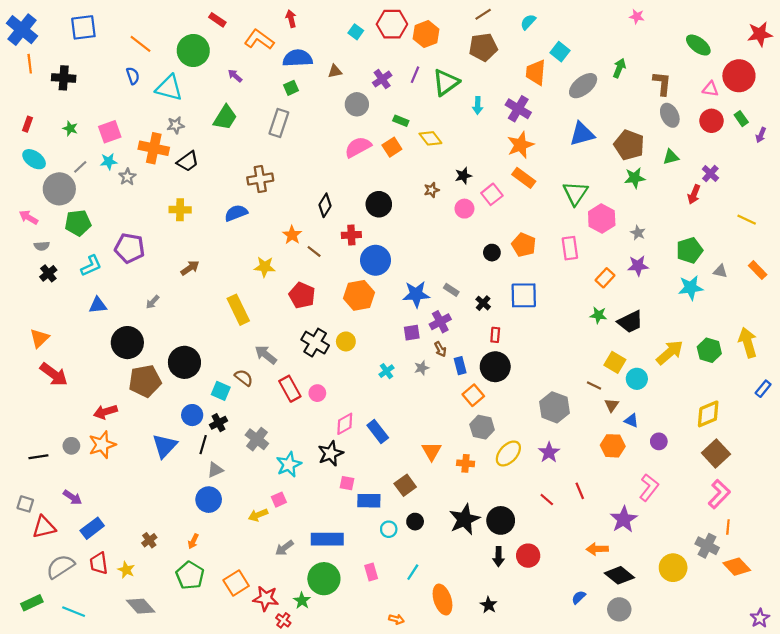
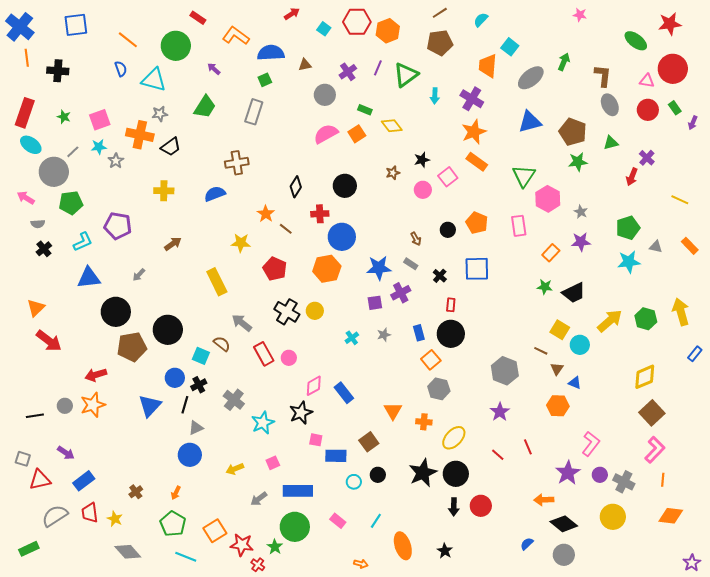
red arrow: (291, 19) -> (292, 14), moved, turned 70
red star: (760, 34) -> (670, 24), moved
red rectangle: (27, 124) -> (25, 113), size x2.0
blue triangle: (98, 305) -> (89, 278), size x1.4
brown arrow: (440, 349) -> (416, 239), moved
purple circle: (659, 441) -> (600, 475), moved
yellow ellipse: (508, 453) -> (454, 438), moved
pink square: (279, 500) -> (273, 463), moved
gray cross: (707, 546) -> (624, 482), moved
orange diamond: (737, 567) -> (671, 516), turned -40
pink rectangle: (371, 572) -> (338, 521), turned -35
cyan line: (74, 612) -> (186, 557), moved

